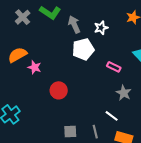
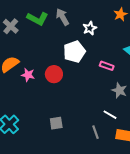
gray arrow: (74, 24) -> (62, 17), moved
red circle: (59, 90) -> (54, 74), moved
gray square: (70, 132) -> (56, 123), moved

